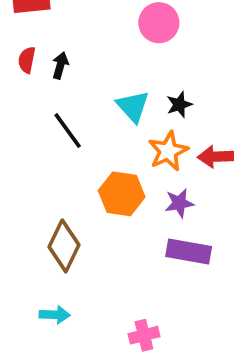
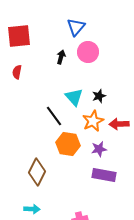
black arrow: (60, 65) -> (61, 57), moved
black line: (68, 131) -> (54, 116), moved

